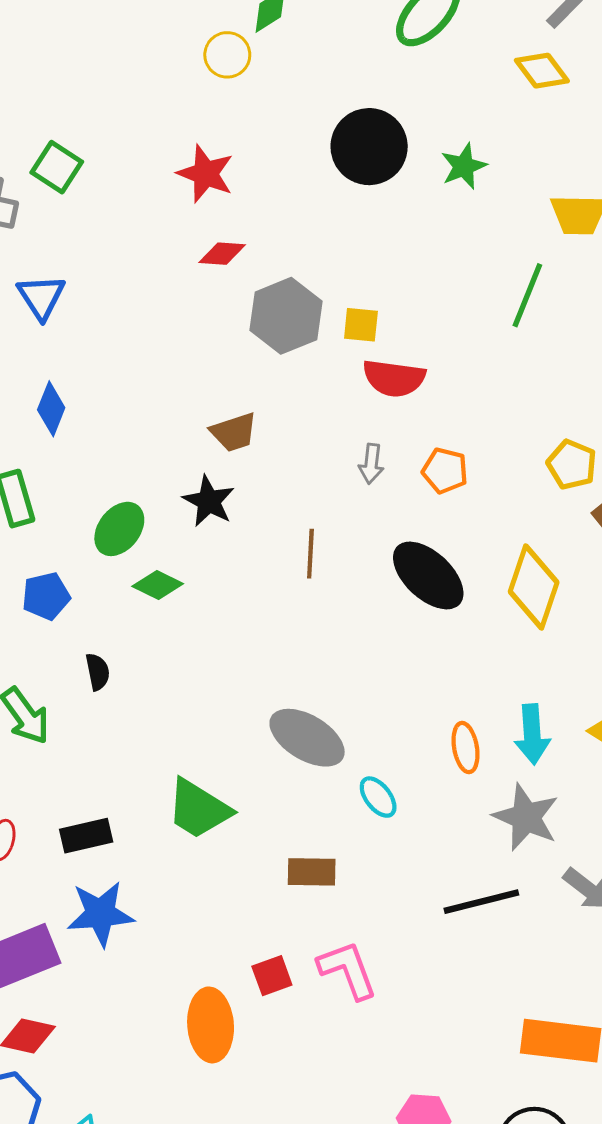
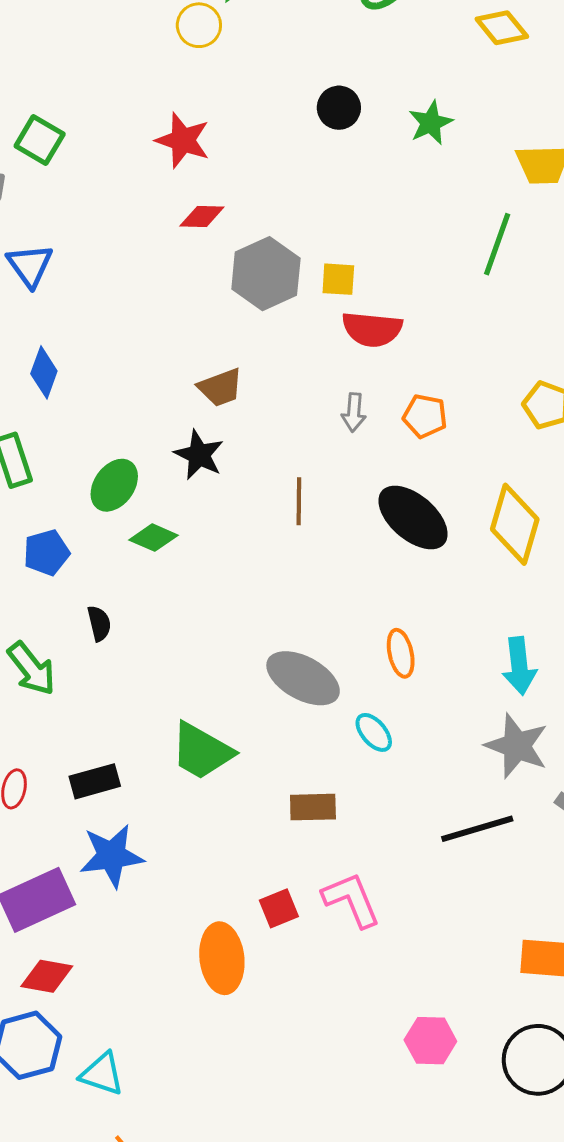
black circle: (369, 147) -> (339, 108), size x0.6
orange ellipse: (466, 748) -> (401, 653), moved

